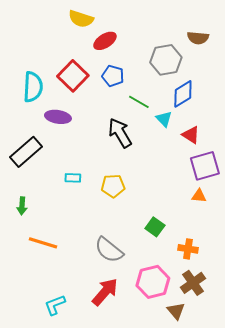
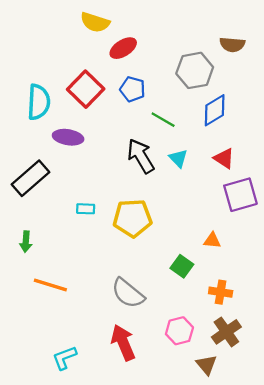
cyan triangle: (164, 119) -> (178, 158), moved
yellow pentagon: (113, 186) -> (133, 218), size x1.4
orange triangle: (199, 196) -> (212, 240), moved
pink hexagon: (153, 282) -> (179, 331), size x0.7
red arrow: (105, 292) -> (123, 342), turned -64

